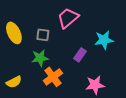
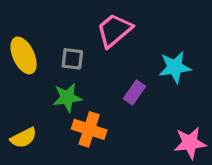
orange cross: (53, 77) -> (89, 129), turned -36
pink star: (95, 85) -> (190, 143), moved

